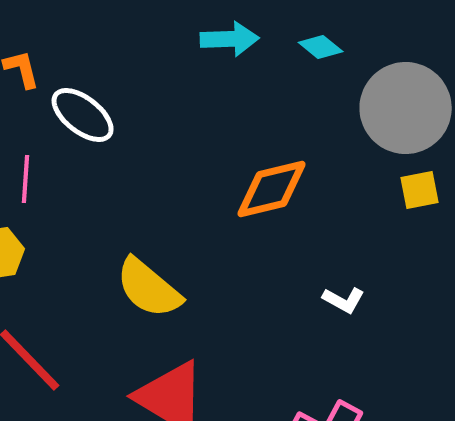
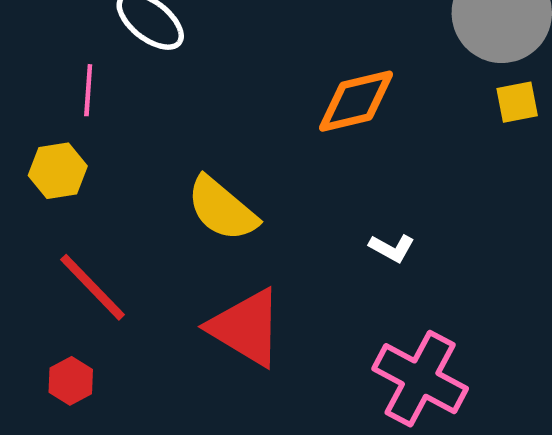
white L-shape: (344, 300) -> (392, 248), moved

